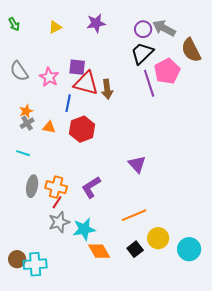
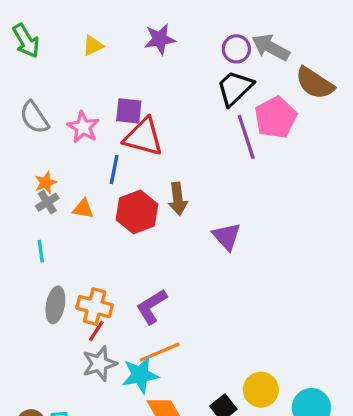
green arrow: (14, 24) -> (26, 41), size x1.5
brown semicircle: (191, 50) -> (315, 83), turned -30
brown arrow: (107, 89) -> (178, 199), moved
cyan line: (23, 153) -> (41, 251), turned 64
purple triangle: (137, 164) -> (227, 236), moved
orange line: (134, 215) -> (160, 352), moved

